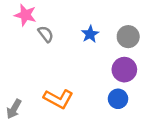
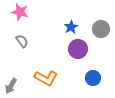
gray semicircle: (46, 34) -> (22, 41), moved
purple circle: (124, 70) -> (78, 49), moved

